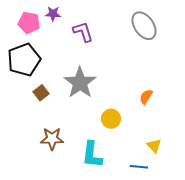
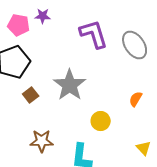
gray ellipse: (144, 26) -> (135, 45), moved
purple L-shape: (83, 32) -> (94, 34), moved, size x1.4

